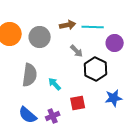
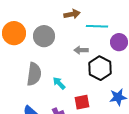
brown arrow: (68, 25) -> (72, 14), moved
gray arrow: (77, 51) -> (81, 50), turned 136

